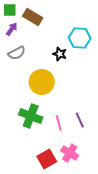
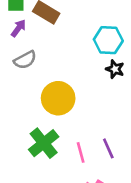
black star: (60, 54) -> (115, 69), moved
green cross: (31, 116) -> (44, 143), turned 30

